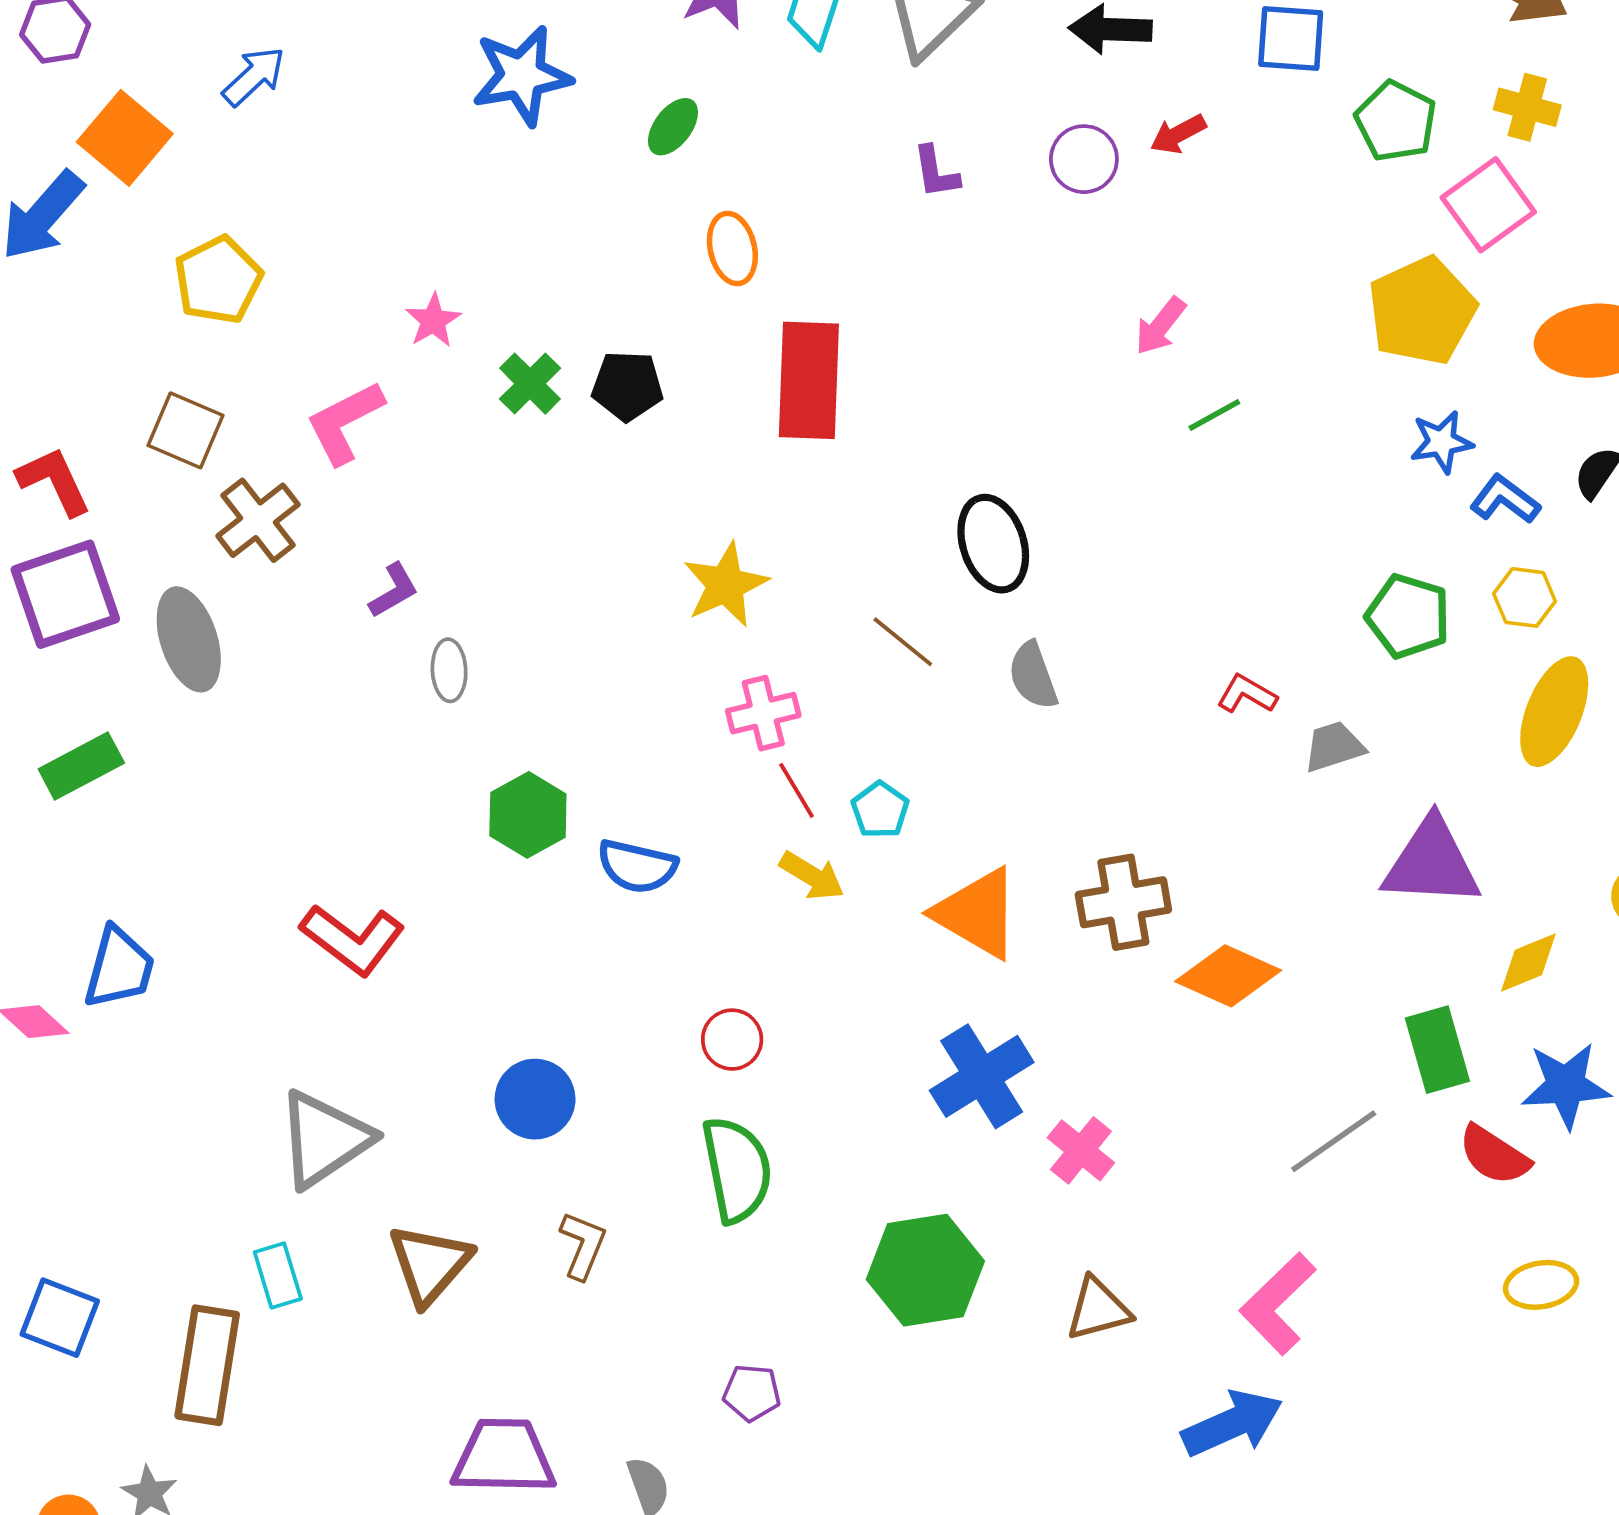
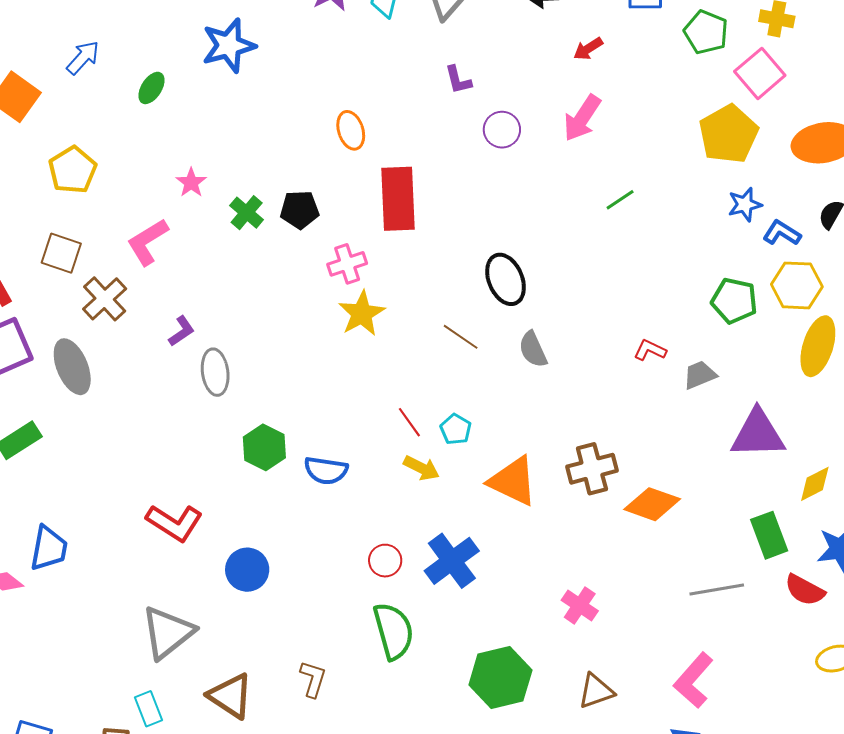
green ellipse: (673, 127) -> (151, 88), moved
purple circle: (1084, 159) -> (502, 130), moved
pink arrow: (1160, 326) -> (582, 118), moved, size x1.4
yellow hexagon: (1525, 597) -> (797, 285), size x1.5
gray ellipse: (449, 670) -> (215, 372), size x1.4
pink cross: (763, 713) -> (347, 264), moved
blue cross: (982, 1076) -> (452, 561), moved
blue circle: (535, 1099) -> (247, 570), moved
gray line: (1334, 1141) -> (717, 589), turned 30
brown triangle: (430, 1264) -> (231, 696), turned -33

